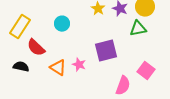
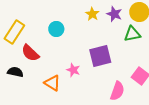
orange triangle: (58, 68) -> (52, 83), moved

